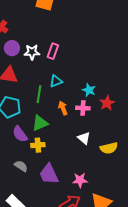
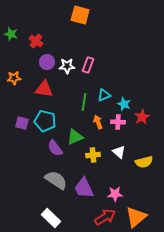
cyan triangle: (56, 81) -> (104, 95), moved
green line: (39, 94) -> (84, 102), moved
yellow cross: (38, 145) -> (93, 155), moved
gray semicircle: (21, 166) -> (56, 180), size x1.6

